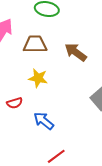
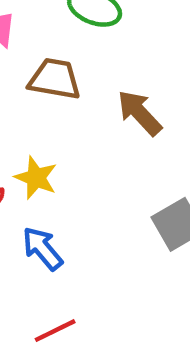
yellow star: (38, 78) -> (36, 178), moved

